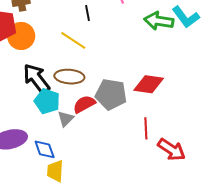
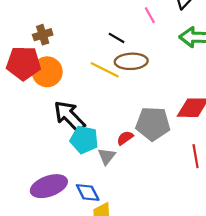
black line: (88, 13) -> (117, 38), turned -42
brown ellipse: (69, 77) -> (131, 61), moved
red semicircle: (84, 104) -> (125, 138), size x0.7

